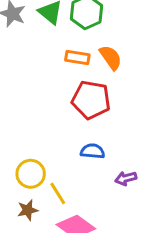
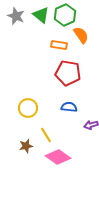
orange semicircle: (111, 58) -> (81, 35), moved
yellow circle: (31, 174) -> (28, 108), moved

